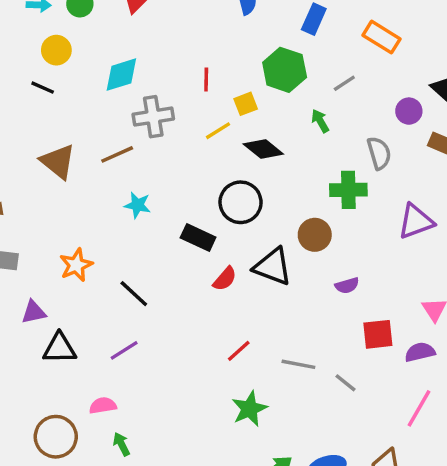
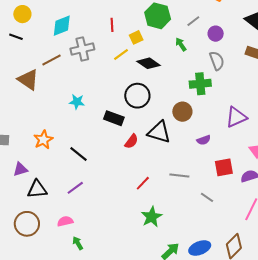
purple circle: (409, 111) -> (216, 34), moved
brown line: (117, 154) -> (52, 60), moved
purple triangle: (416, 221) -> (236, 117), moved
gray line: (298, 364) -> (179, 176), moved
brown circle: (56, 437) -> (27, 224), moved

